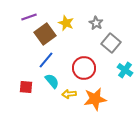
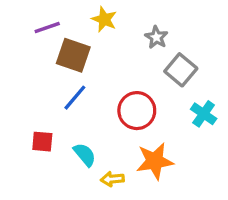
yellow star: (66, 23) -> (104, 19), moved
brown square: (45, 34) -> (73, 55), turned -35
cyan semicircle: (52, 81) -> (85, 155), moved
yellow arrow: (69, 94) -> (112, 179), moved

